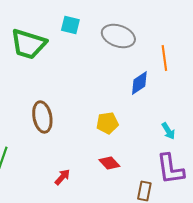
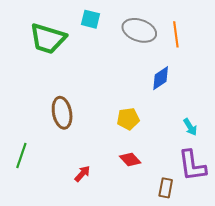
orange line: (164, 58) -> (176, 34), moved

